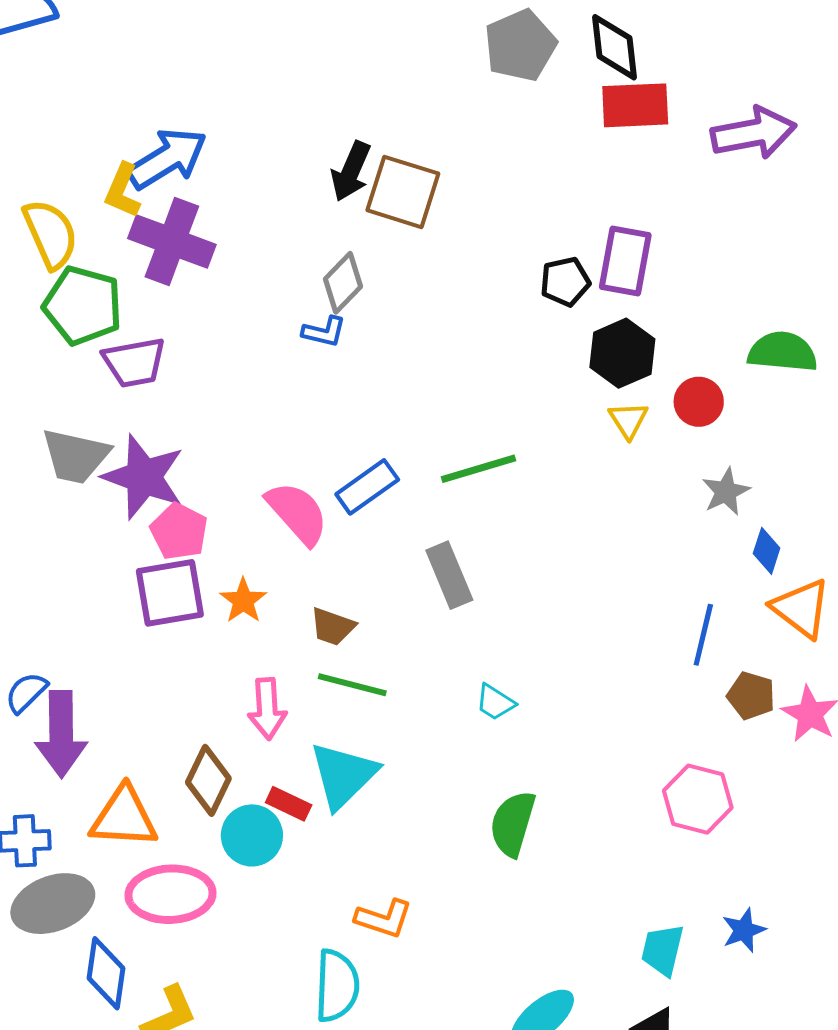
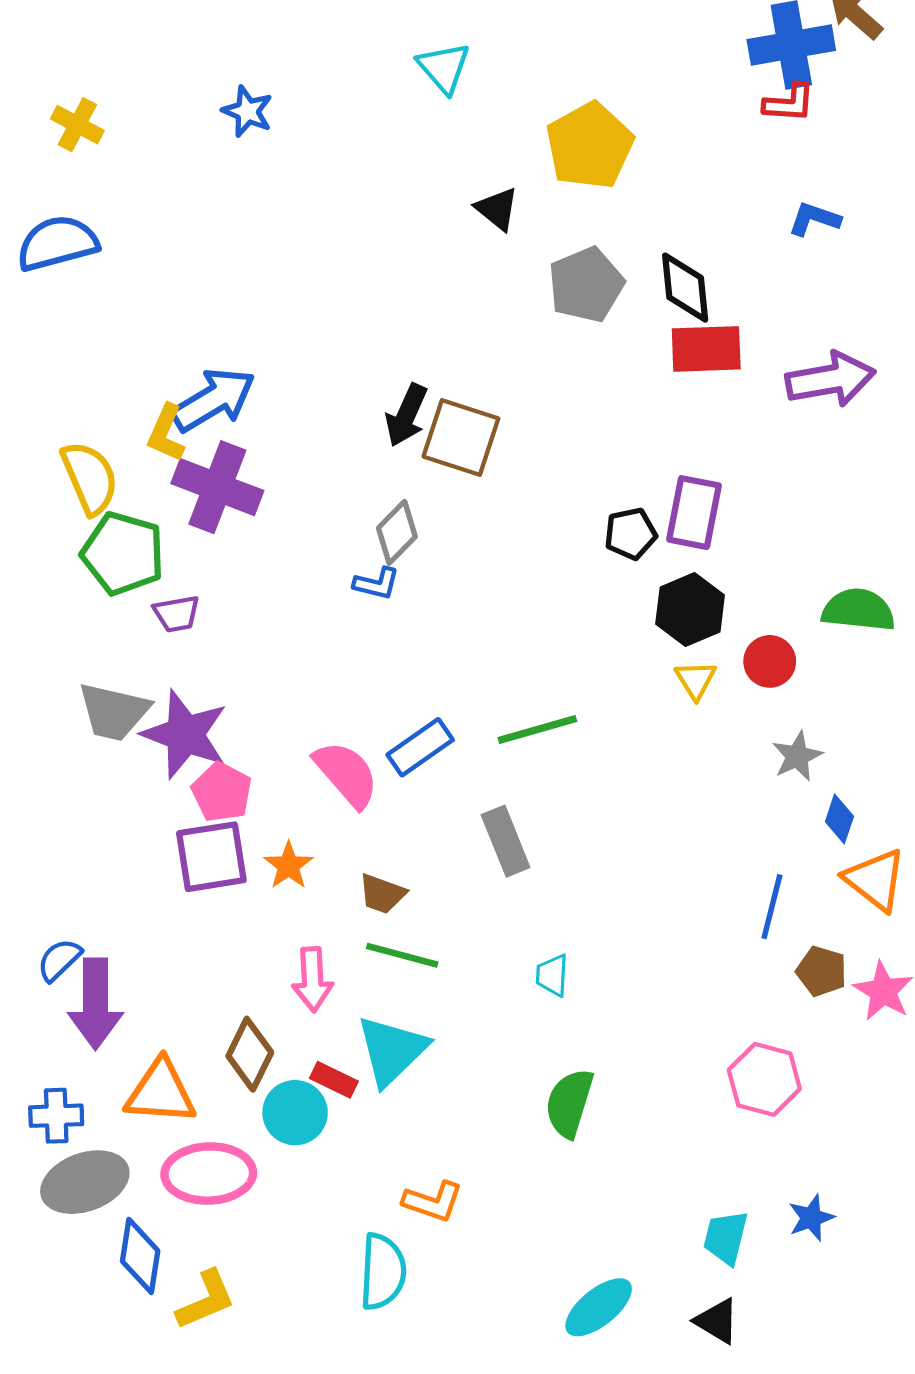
purple trapezoid: (134, 362) -> (177, 614), size x0.7
cyan trapezoid: (495, 702) -> (552, 975), turned 60

